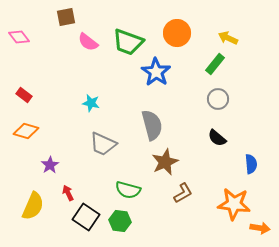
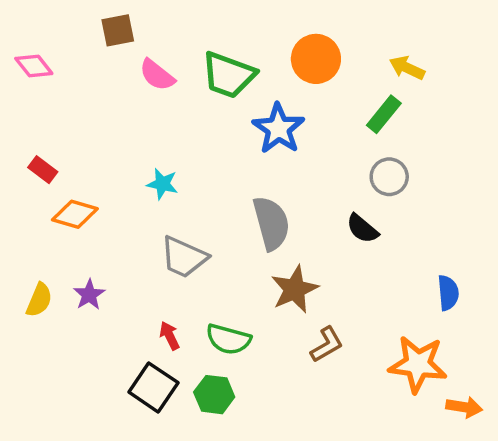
orange diamond: (26, 131) -> (75, 214), moved
black semicircle: (217, 138) -> (362, 229), moved
red arrow: (68, 193) -> (170, 336), moved
yellow semicircle: (33, 206) -> (39, 300), moved, size x0.7

